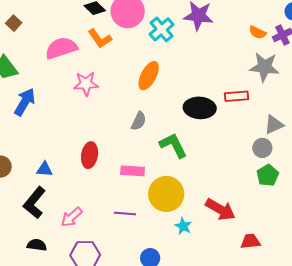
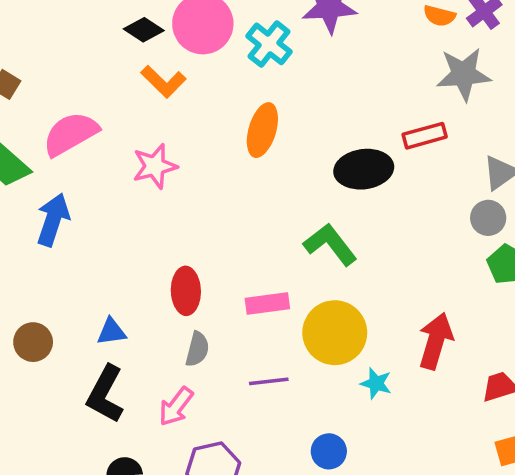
pink semicircle: (61, 48) -> (71, 134), moved
gray semicircle: (139, 121) -> (197, 349), moved
red arrow: (220, 209) -> (436, 341), turned -92

